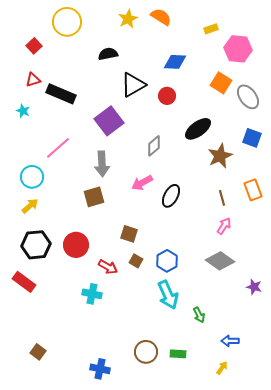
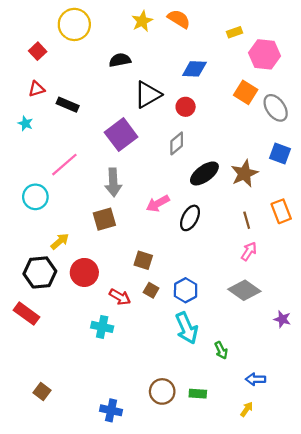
black rectangle: (61, 94) -> (68, 105), size x0.7
black ellipse: (198, 129) -> (204, 173), moved
gray diamond: (154, 146) -> (177, 143), moved
yellow arrow: (30, 206) -> (60, 241), moved

